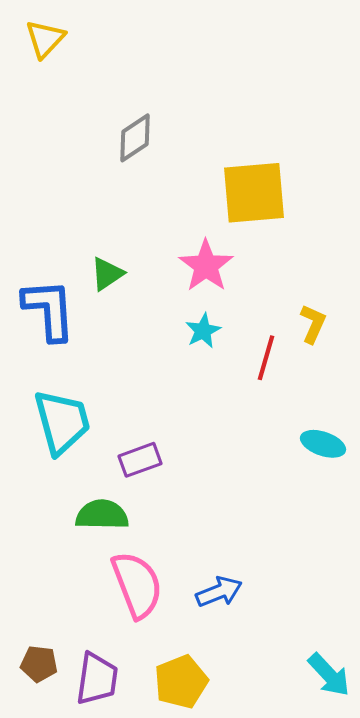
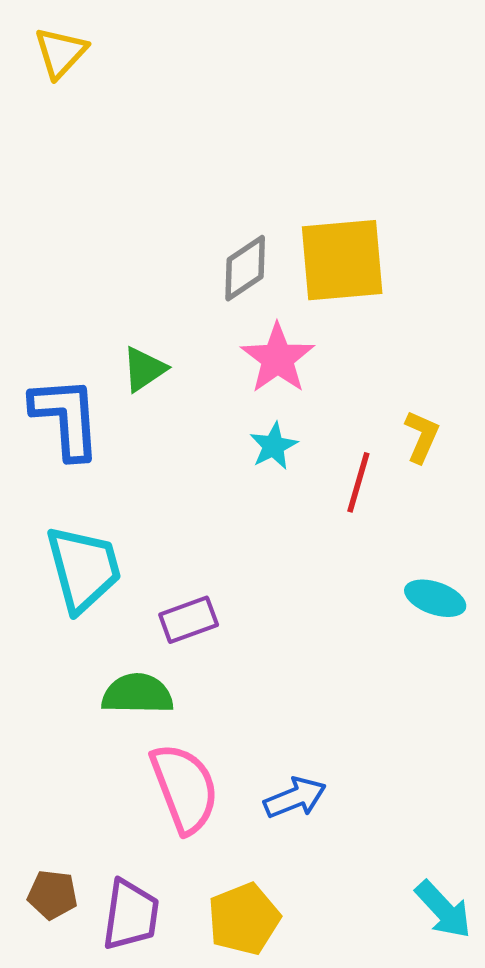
gray diamond: (135, 138) -> (245, 268), moved

